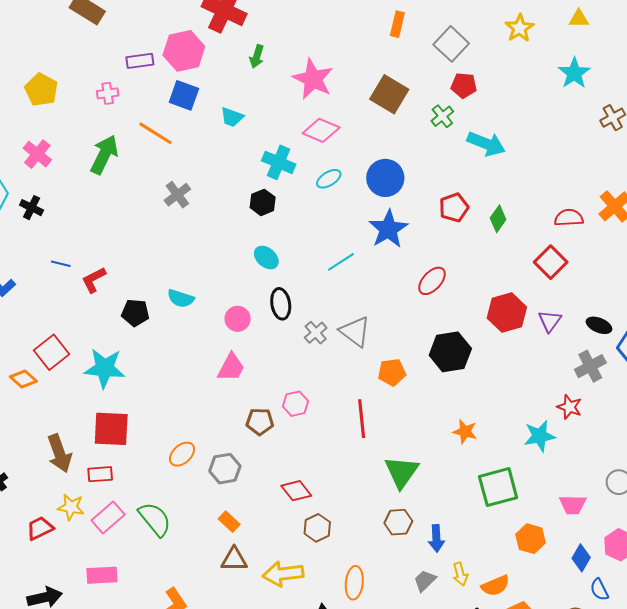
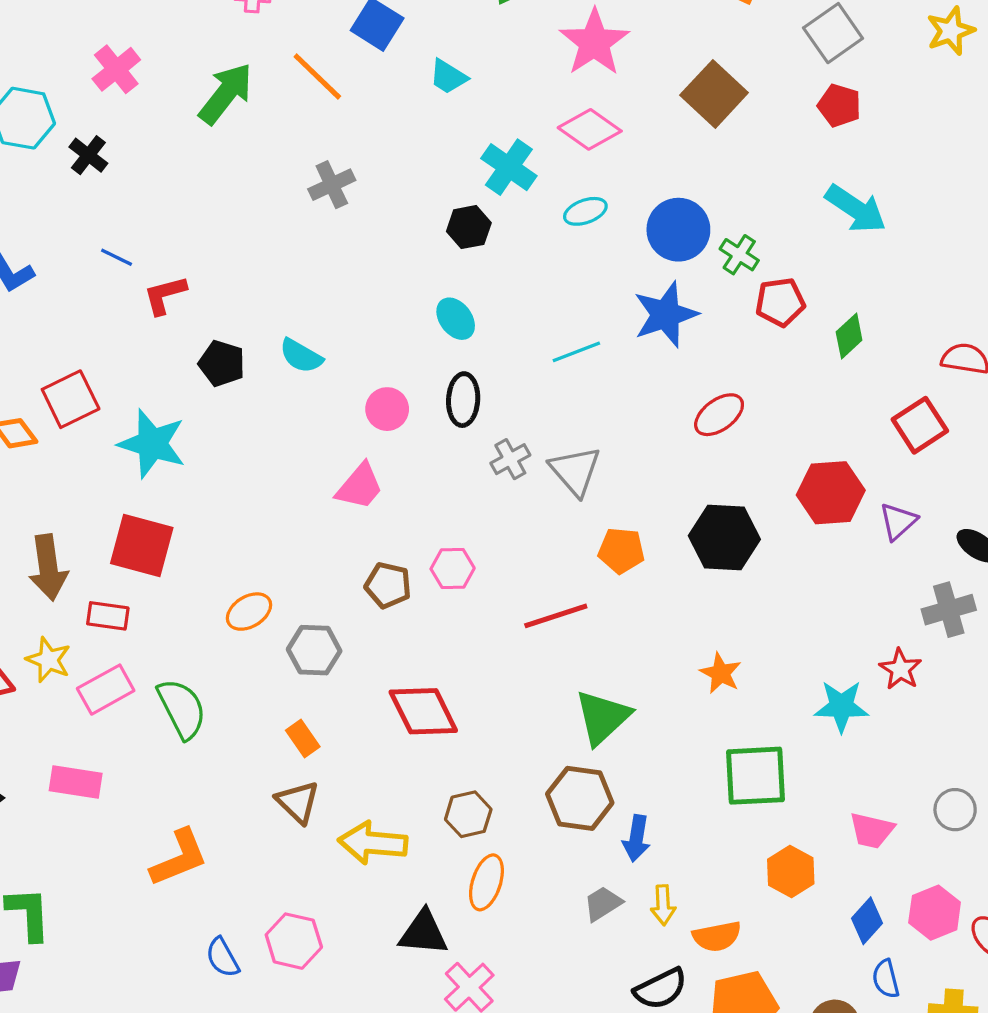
green cross: (442, 116) -> (739, 255), moved, turned -30
red line: (362, 419) -> (556, 616), turned 66
red diamond: (296, 491) -> (423, 711), size x1.4
brown hexagon: (398, 522) -> (580, 798), size x1.4
brown hexagon: (317, 528) -> (468, 814), moved
brown triangle: (234, 559) -> (298, 802), turned 32

